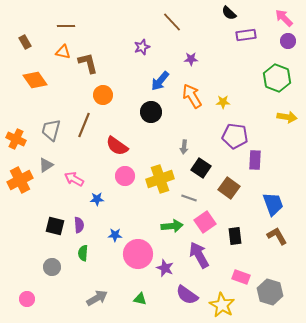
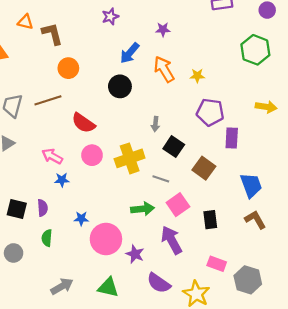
yellow arrow: (287, 117) -> (266, 107), moved
brown line: (84, 125) -> (48, 100), turned 50
pink arrow: (74, 179) -> (52, 156), moved
green triangle: (140, 299) -> (108, 287), size x1.5

